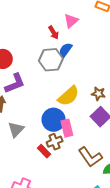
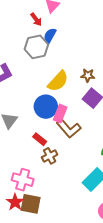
pink rectangle: (67, 128) -> (60, 113), turned 42
brown cross: (55, 142) -> (50, 156), moved
brown L-shape: (90, 157) -> (69, 128), moved

